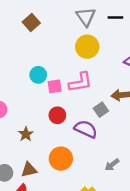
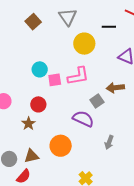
gray triangle: (86, 17) -> (68, 17), moved
black line: (115, 17) -> (109, 27), moved
red circle: (57, 115) -> (38, 104), moved
gray arrow: (112, 165) -> (109, 142), moved, turned -32

